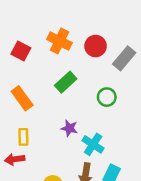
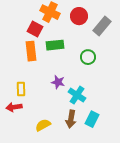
red square: (21, 51) -> (35, 29), moved
green rectangle: (66, 82) -> (55, 45), turned 36
orange rectangle: (22, 98) -> (31, 51), moved, turned 30

